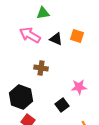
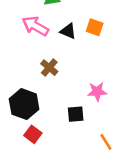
brown cross: (41, 68) -> (49, 68), turned 32
black square: (62, 105) -> (76, 114), turned 32

